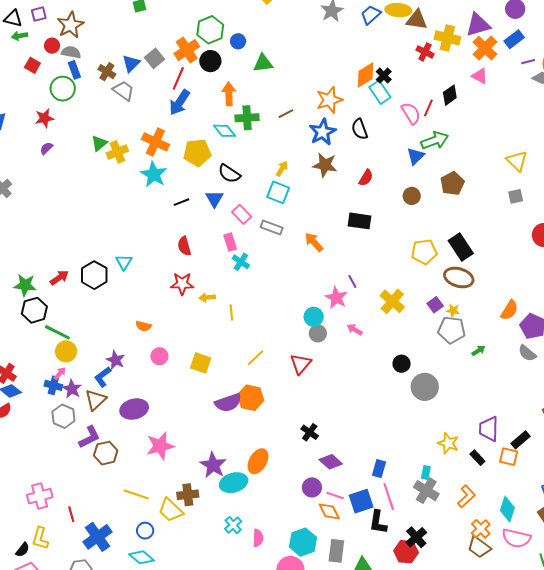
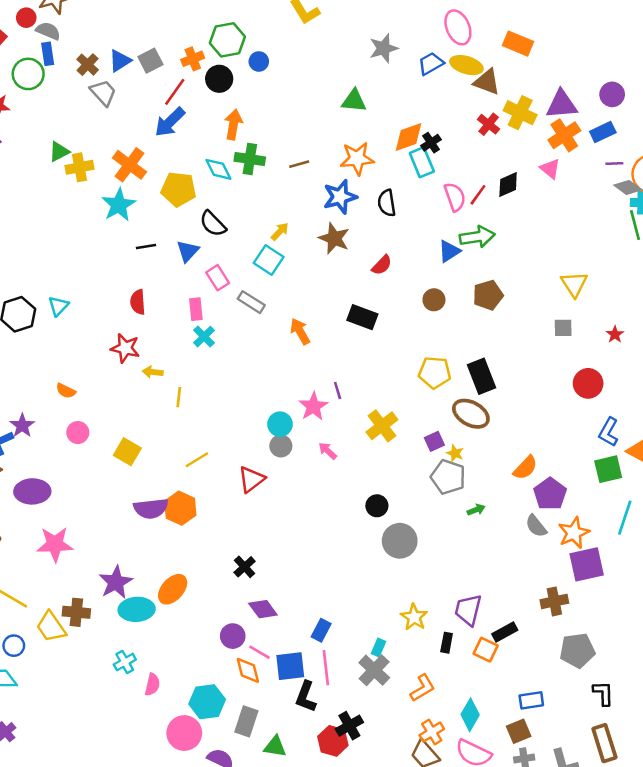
orange cross: (187, 50) -> (193, 59), size x0.7
green triangle: (263, 63) -> (354, 101), moved
black rectangle: (477, 458) -> (447, 643), turned 42

